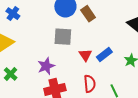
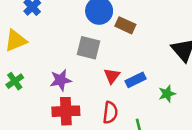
brown rectangle: (88, 14) -> (125, 25), turned -42

